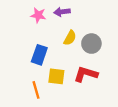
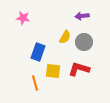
purple arrow: (62, 12) -> (82, 16), moved
pink star: (38, 15) -> (23, 18), moved

